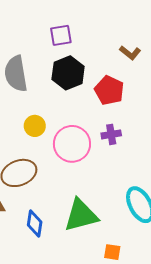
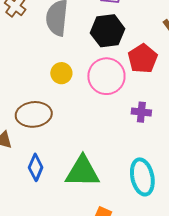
purple cross: (111, 134) -> (141, 112), moved
pink circle: (72, 144) -> (106, 76), moved

